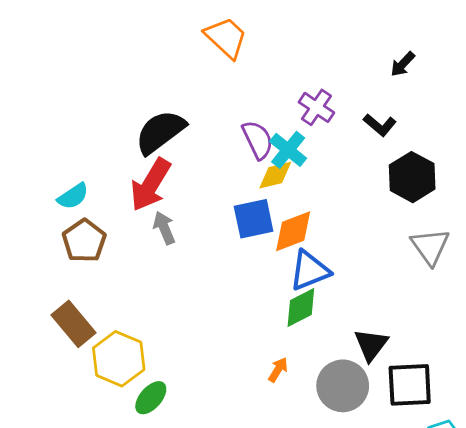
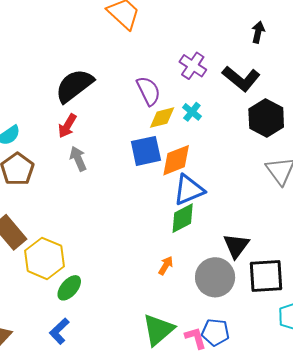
black arrow: (403, 64) -> (258, 32), turned 150
black L-shape: (380, 125) -> (241, 79), size x1.5
cyan cross: (288, 150) -> (192, 112), moved, size x0.7
red arrow: (150, 185) -> (67, 126), size x0.6

